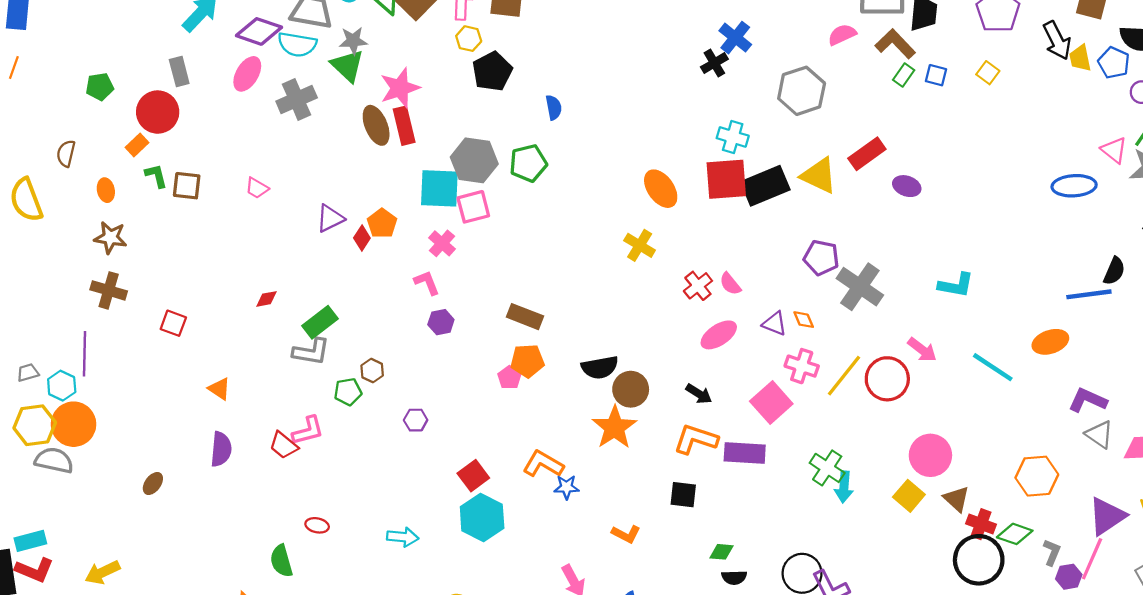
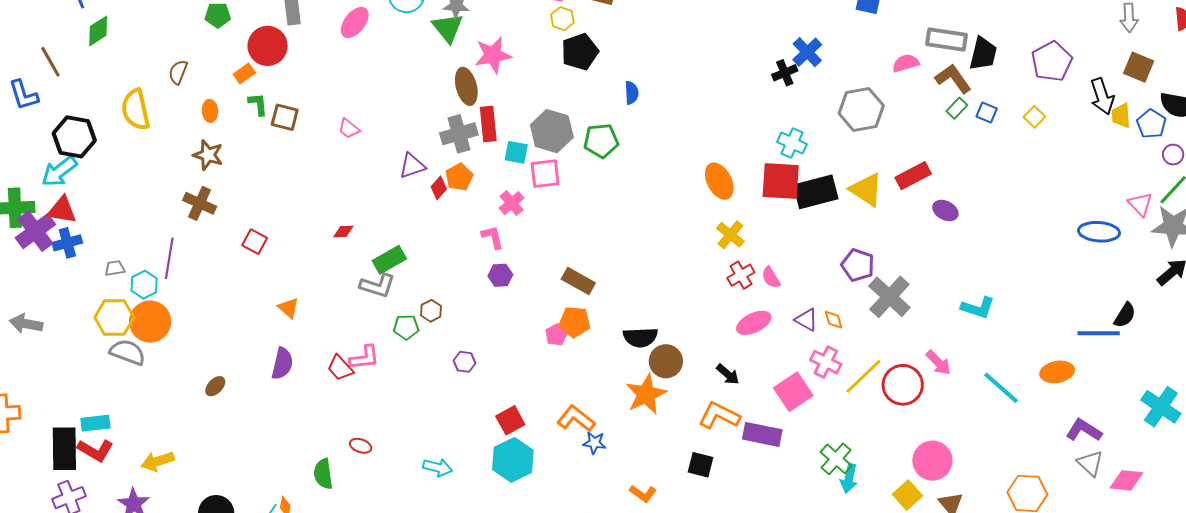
gray cross: (297, 100) -> (459, 134), moved
red rectangle: (404, 126) -> (488, 124), moved
cyan square: (439, 188) -> (516, 152), size x0.6
yellow cross: (640, 245) -> (730, 235), moved

